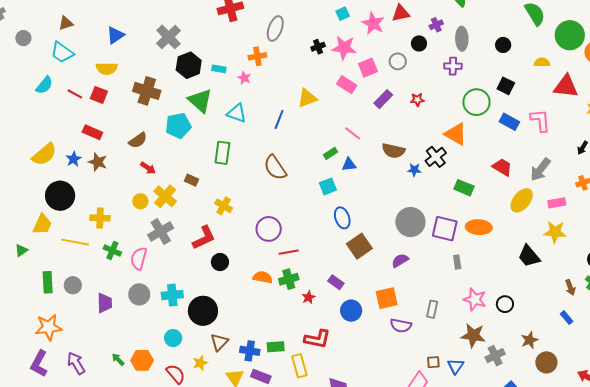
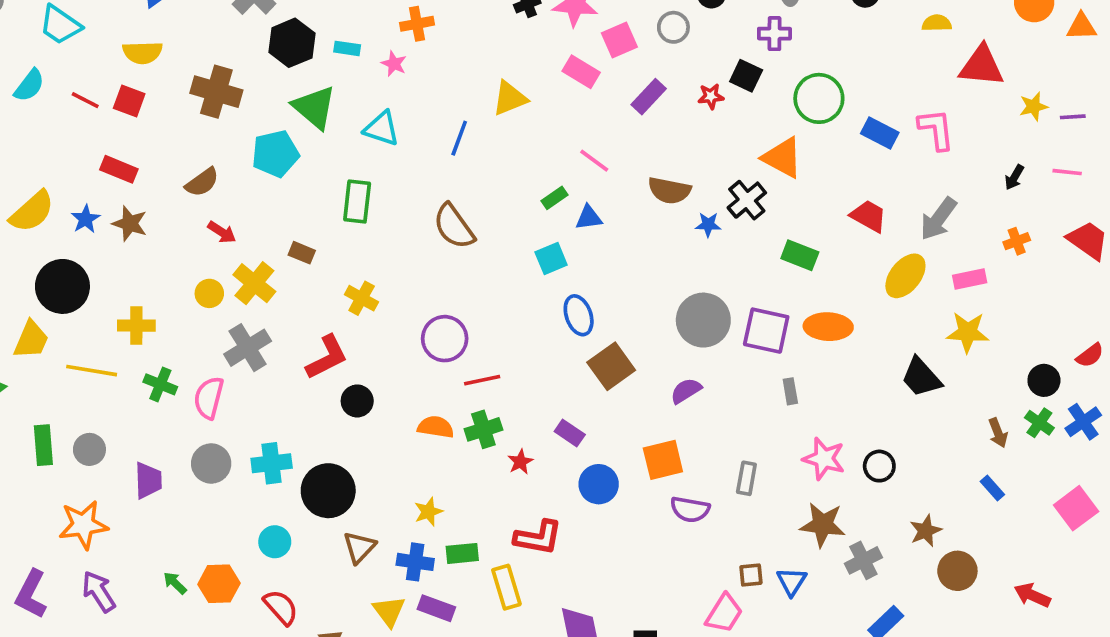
black square: (506, 86) -> (746, 76), moved
orange star: (49, 327) -> (83, 525), moved
yellow star: (200, 363) -> (428, 512), moved

